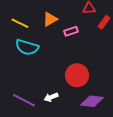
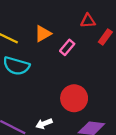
pink rectangle: (71, 31) -> (67, 47), turned -32

